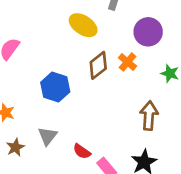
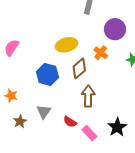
yellow ellipse: (83, 25) -> (66, 45), moved, turned -45
brown diamond: (98, 65) -> (79, 68), moved
brown arrow: (149, 116) -> (88, 96), moved

